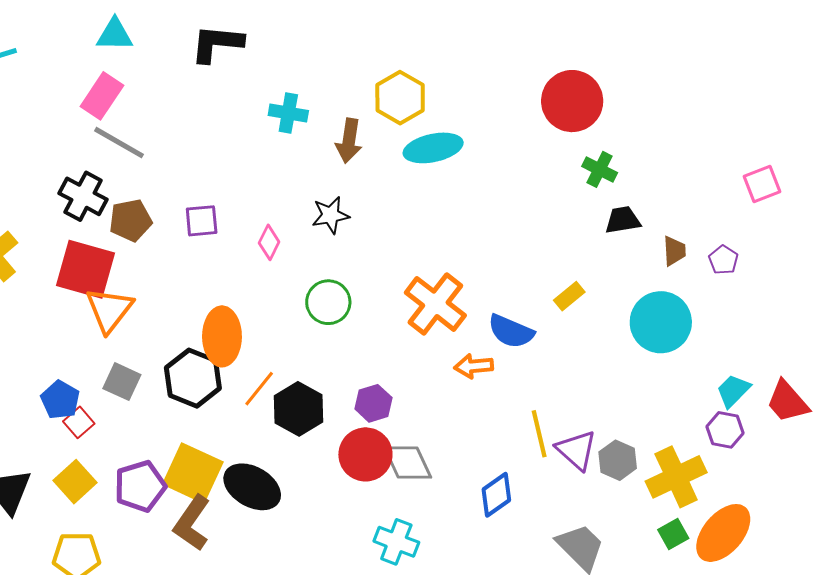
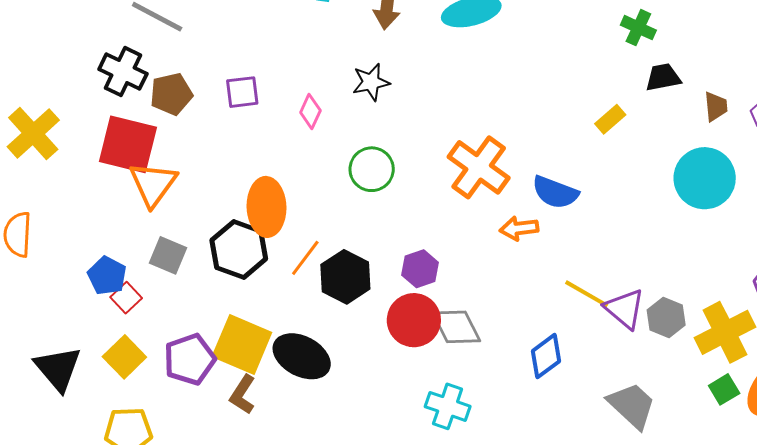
yellow rectangle: (569, 296) -> (610, 119), moved
yellow line: (539, 434) -> (587, 294), turned -45
brown L-shape: (192, 523) -> (243, 395), size x0.7

